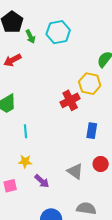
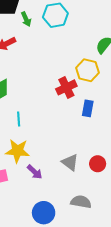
blue rectangle: (92, 131) -> (88, 108), moved
yellow star: (25, 161) -> (17, 151), size x1.6
red circle: (101, 164) -> (98, 164), moved

